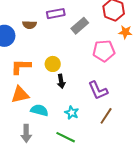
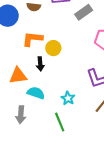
orange L-shape: (21, 67) -> (32, 39), moved
black arrow: (61, 81) -> (40, 64), moved
green line: (66, 137) -> (60, 122), turned 36

